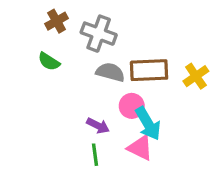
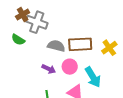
gray cross: (99, 34) -> (37, 22), moved
cyan arrow: (148, 123) -> (93, 77), moved
purple arrow: (98, 126) -> (49, 69), moved

